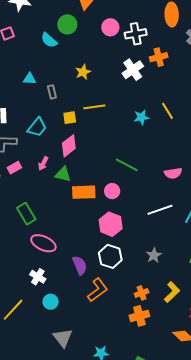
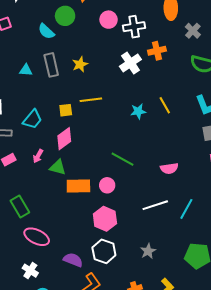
gray rectangle: (52, 92) -> (51, 65), moved, size x1.6
purple semicircle: (80, 265) -> (73, 260), turned -48

